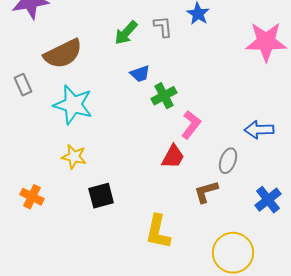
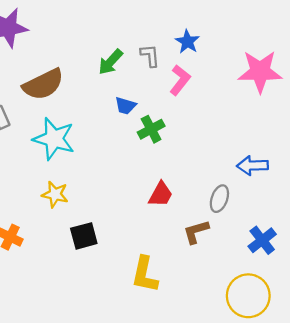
blue trapezoid: (140, 74) -> (125, 106), turned 35
pink L-shape: (191, 125) -> (180, 80), moved
yellow circle: (233, 253) -> (248, 296), moved

